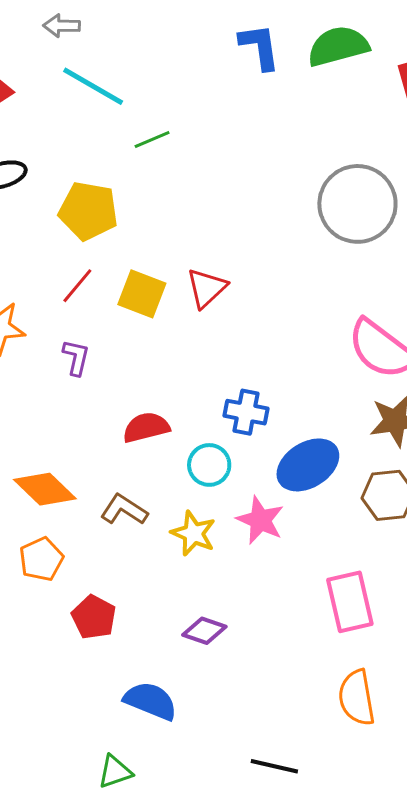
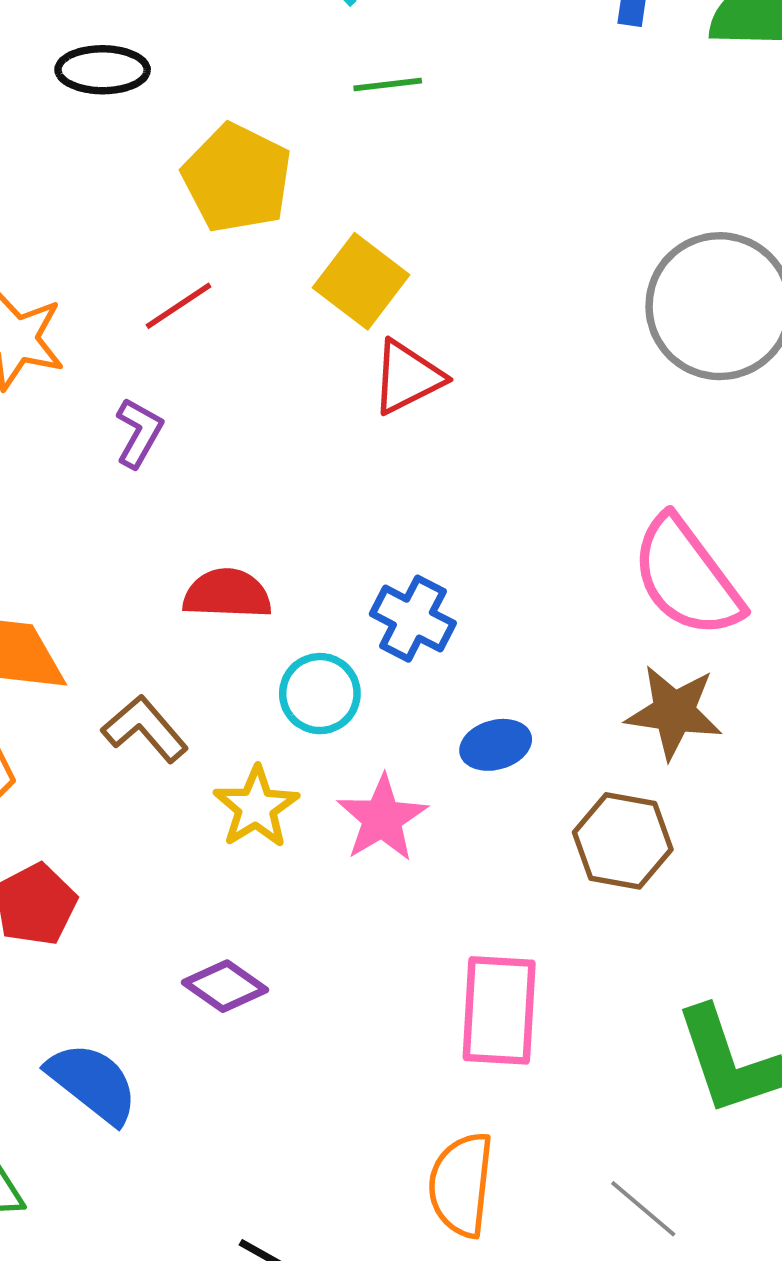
yellow square: (142, 294) -> (361, 281), moved
blue ellipse: (308, 465) -> (496, 745), size x0.6

